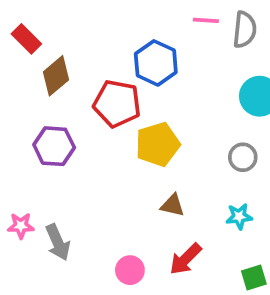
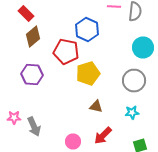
red rectangle: (26, 39) -> (26, 14), moved
gray circle: (243, 157) -> (134, 80), size x1.5

